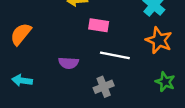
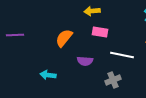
pink rectangle: (99, 25) -> (100, 32), moved
orange semicircle: (21, 34) -> (64, 38), moved

